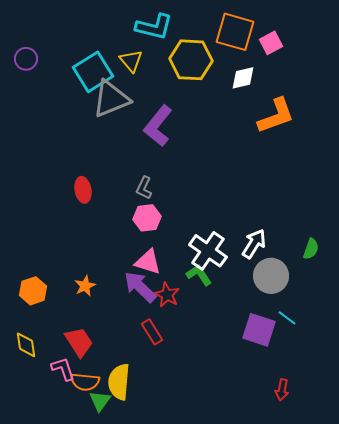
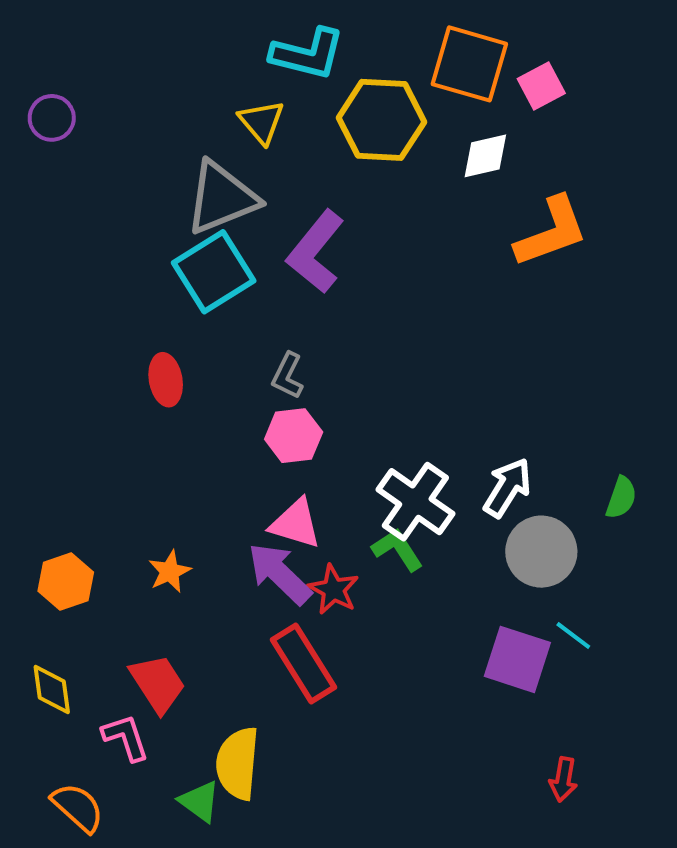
cyan square: (93, 72) -> (214, 272), moved
red rectangle: (152, 332) -> (304, 663), size x1.5
orange semicircle: (85, 382) -> (78, 807), moved, turned -144
green triangle: (100, 401) -> (200, 801), turned -30

